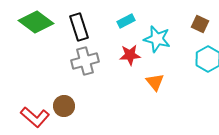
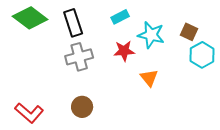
brown square: (200, 24) -> (189, 32), moved
brown circle: (64, 106) -> (82, 107), moved

